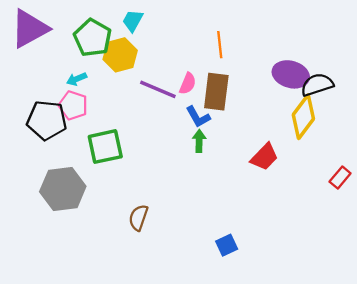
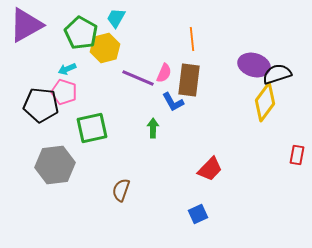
green arrow: (199, 141) -> (153, 128), moved
red trapezoid: (264, 157) -> (210, 169), moved
red rectangle: (340, 178) -> (297, 155), turned -30

